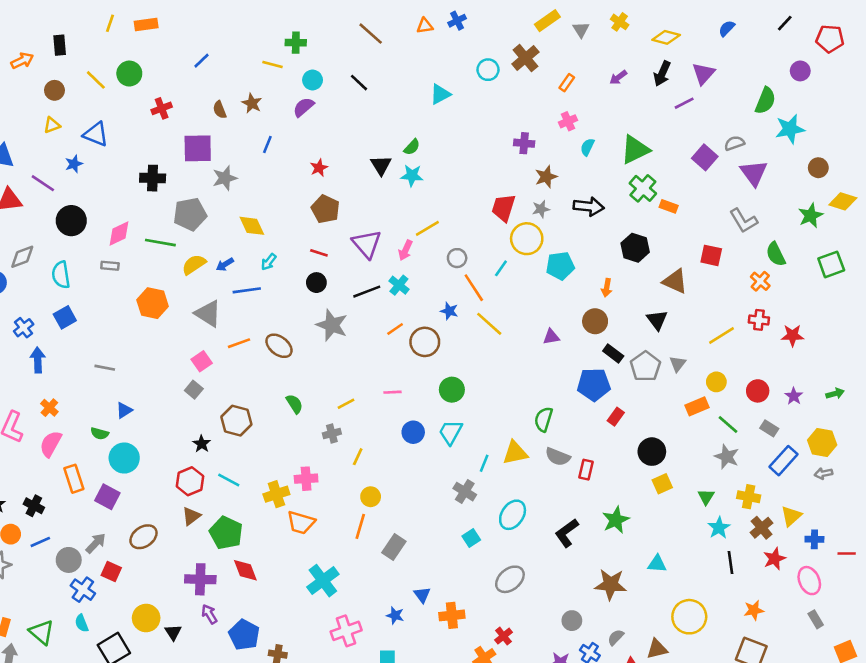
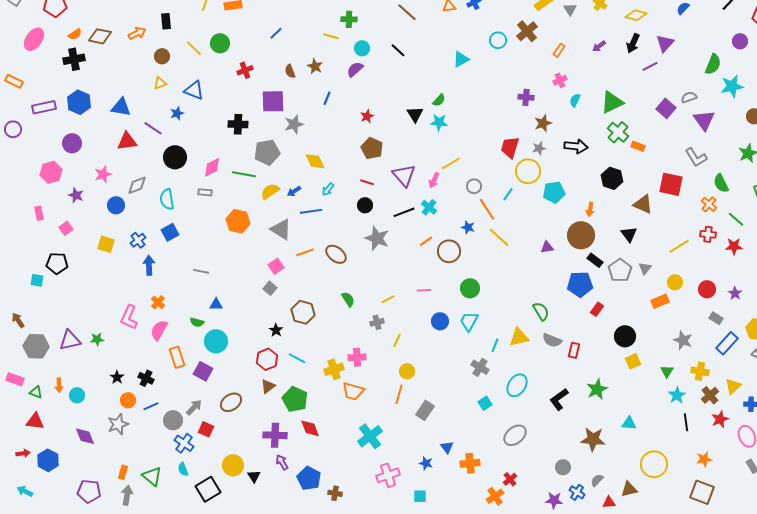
red square: (711, 255) -> (671, 184), size x1.4
brown circle: (595, 321) -> (581, 235), size x1.4
blue triangle: (124, 410) -> (216, 304), turned 32
green semicircle: (543, 419) -> (541, 311), turned 132
green line: (728, 424) -> (736, 219), moved

